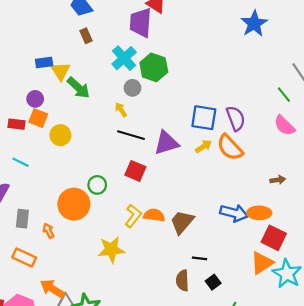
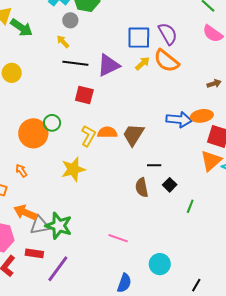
green circle: (97, 185) -> (52, 123), moved
orange arrow: (48, 231) -> (21, 171), moved

